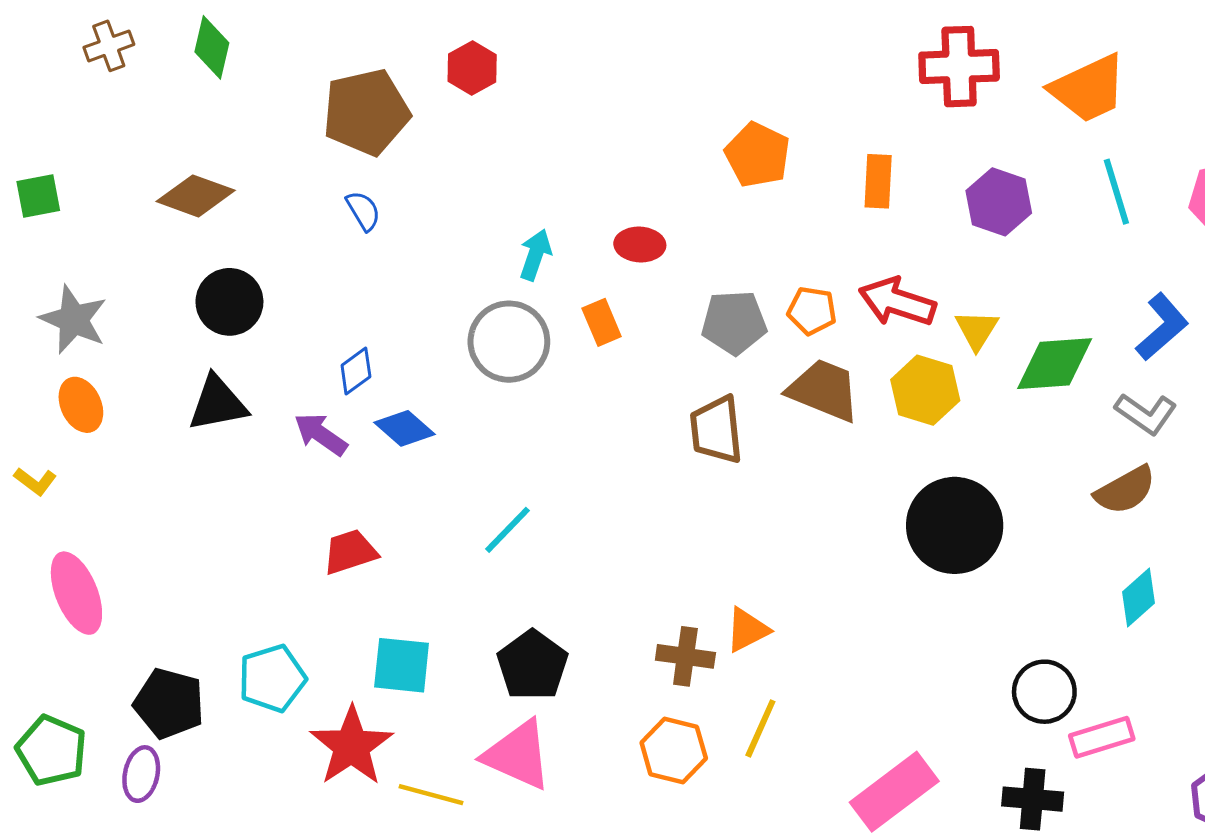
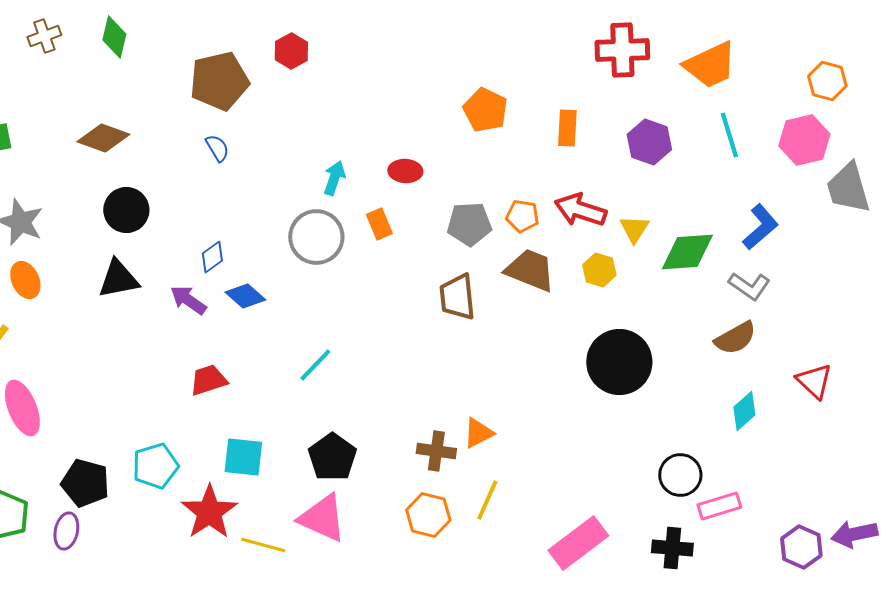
yellow hexagon: (925, 390) -> (599, 270), size x0.7

